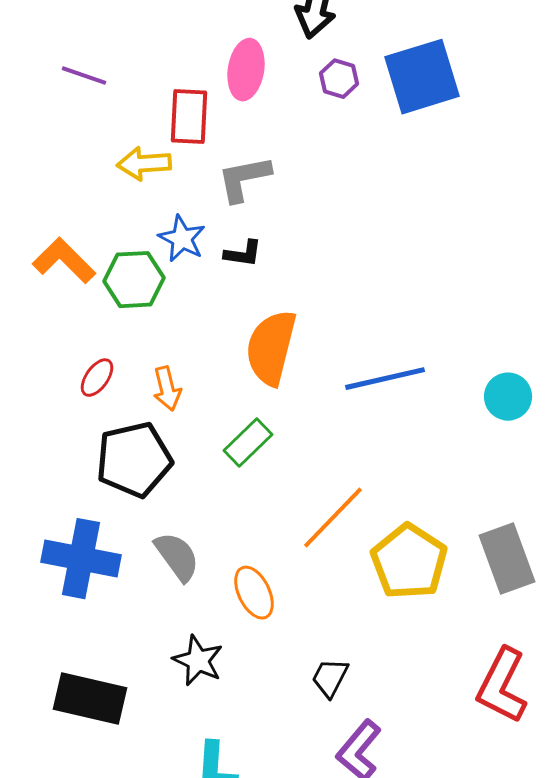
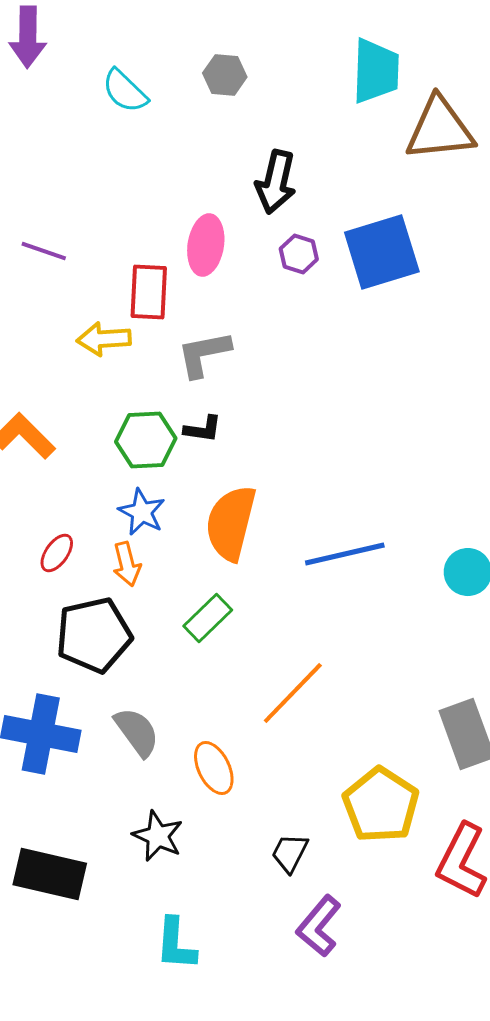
blue star: (182, 239) -> (142, 512), moved
green hexagon: (134, 280) -> (146, 440), moved
yellow pentagon: (409, 562) -> (381, 805), moved

